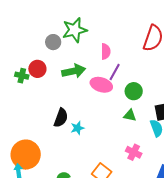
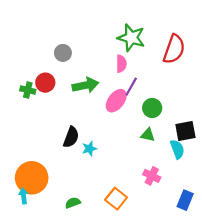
green star: (75, 30) -> (131, 38), moved, turned 30
pink ellipse: (101, 85) -> (116, 101), turned -70

